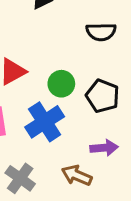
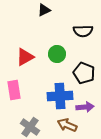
green circle: (61, 84) -> (57, 54), moved
blue cross: (45, 122) -> (60, 96), moved, turned 30

